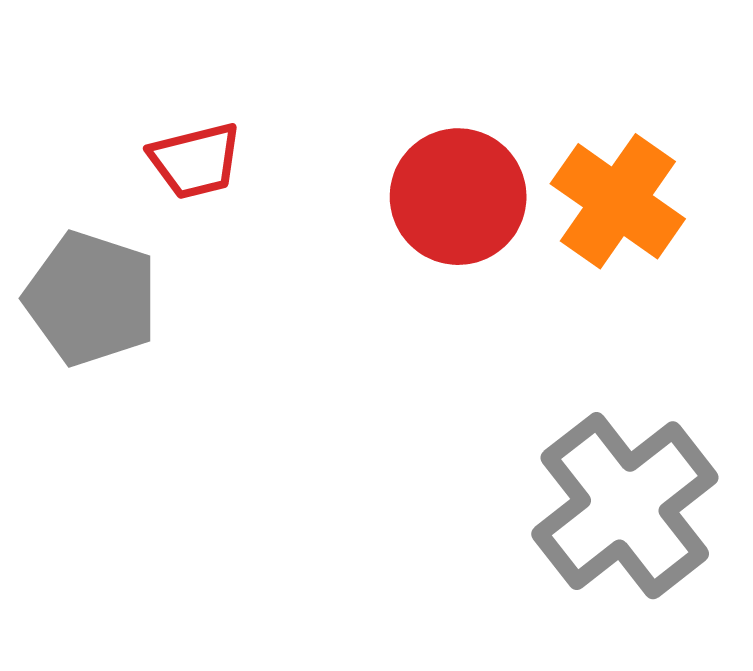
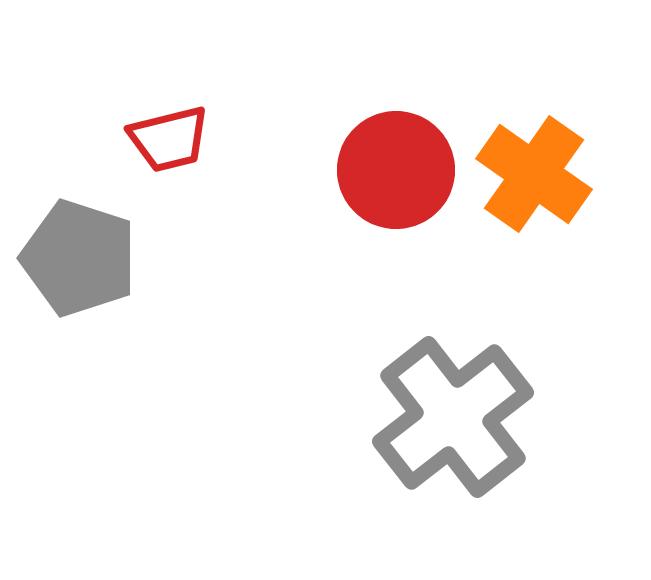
gray cross: (625, 506) -> (453, 417), moved

